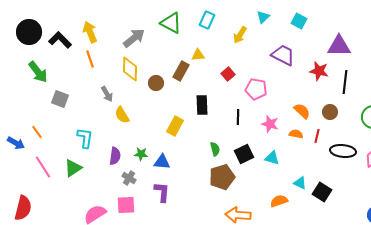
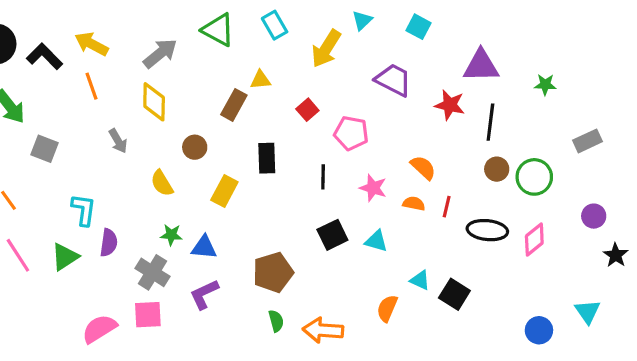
cyan rectangle: (207, 20) -> (275, 25), turned -54
yellow arrow: (90, 32) -> (91, 44), turned -40
yellow arrow: (240, 35) -> (326, 49), size x1.4
brown circle: (156, 83) -> (195, 147), moved
brown circle: (330, 112) -> (497, 169), moved
yellow semicircle: (122, 115) -> (162, 183), moved
green semicircle: (215, 149) -> (276, 321), moved
purple semicircle: (115, 156) -> (109, 243), moved
brown pentagon: (222, 177) -> (273, 272), moved
gray cross: (129, 178) -> (152, 272), size x1.5
purple L-shape: (162, 192) -> (204, 294), turned -120
orange semicircle: (279, 201) -> (387, 308), turned -48

